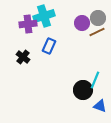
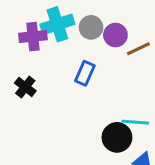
gray circle: (98, 18) -> (91, 27), moved
blue rectangle: (49, 46) -> (85, 73), moved
cyan line: (95, 80) -> (135, 122), turned 72

